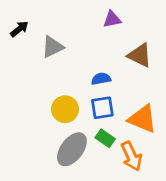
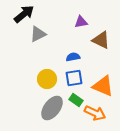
purple triangle: (112, 19) -> (81, 22), moved
black arrow: (19, 29) -> (24, 14), moved, size x1.5
orange arrow: (131, 156) -> (95, 113), turned -40

